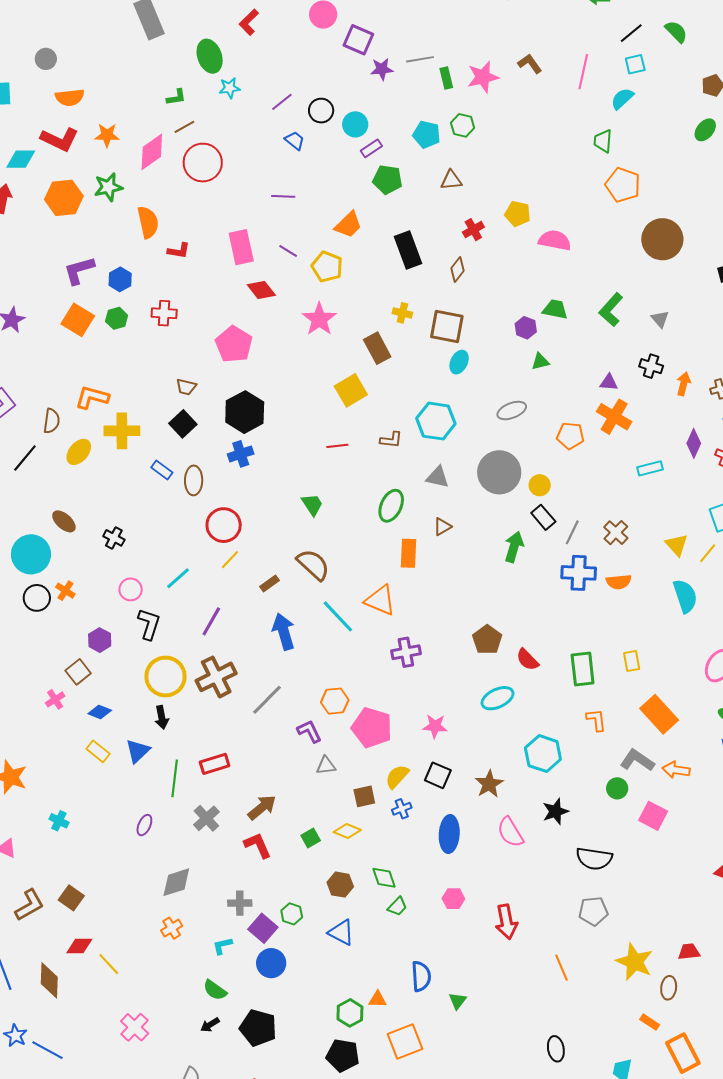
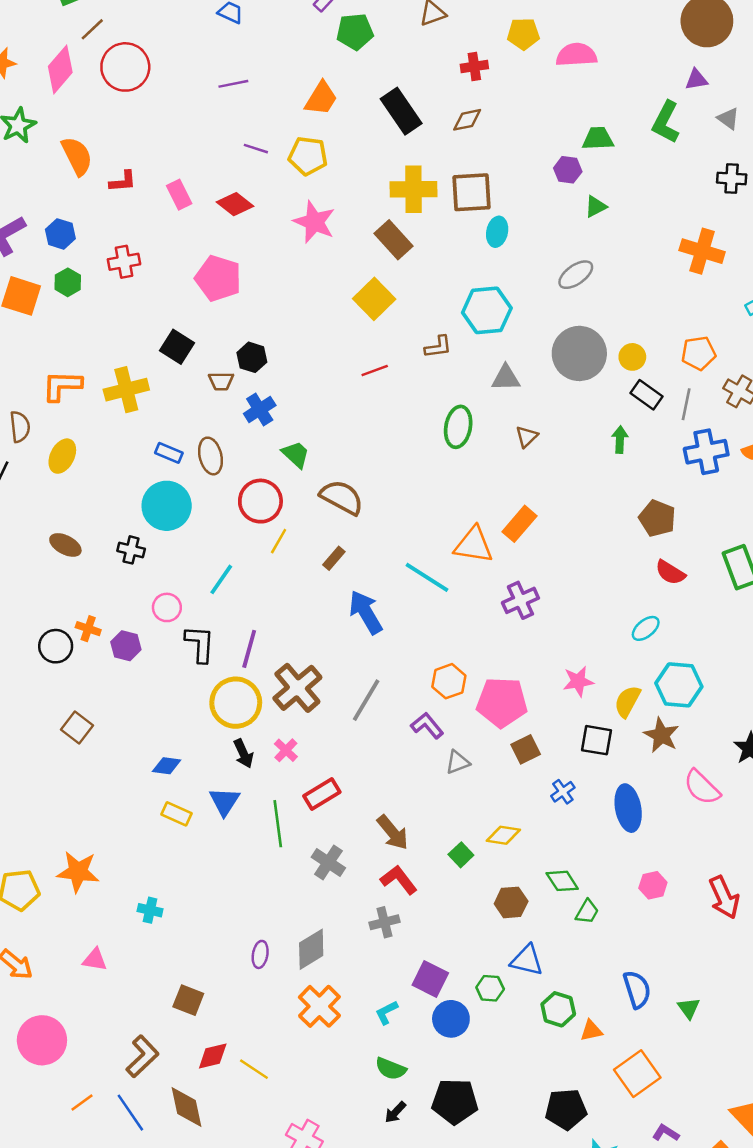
red cross: (473, 230) -> (474, 66), turned 35
pink rectangle: (241, 247) -> (179, 195), moved, size x0.7
brown diamond: (457, 269) -> (467, 120), turned 55
yellow cross: (402, 313) -> (413, 189), size x1.8
purple triangle: (609, 382) -> (696, 80), moved
brown trapezoid: (186, 387) -> (221, 381), moved
black hexagon: (245, 412) -> (252, 357), size x0.6
black square: (183, 424) -> (177, 347), moved
yellow cross: (122, 431) -> (126, 390), moved
orange pentagon: (570, 436) -> (699, 353), moved
green trapezoid: (312, 505) -> (296, 454), moved
green arrow: (514, 547) -> (620, 440), size x0.7
orange rectangle: (408, 553) -> (520, 524), moved, turned 52
cyan circle: (31, 554) -> (167, 506), moved
brown semicircle: (313, 565) -> (342, 497), moved
purple line: (211, 621) -> (249, 649), moved
purple hexagon: (100, 640) -> (126, 646), moved
brown pentagon: (487, 640) -> (657, 518), moved
brown square: (78, 672) -> (77, 727), moved
cyan ellipse: (498, 698) -> (646, 628), size x0.7
pink cross: (55, 699) -> (286, 750), moved
cyan hexagon: (543, 754) -> (679, 685), moved
yellow semicircle: (397, 777) -> (627, 701), moved
brown square: (364, 796) -> (526, 749), moved
brown arrow: (262, 807) -> (393, 832), turned 104
purple ellipse: (144, 825) -> (260, 954), moved
gray cross: (240, 903) -> (384, 922), moved
brown L-shape: (29, 905) -> (142, 1056), moved
green hexagon: (292, 914) -> (490, 988), moved
orange cross: (172, 928) -> (319, 1006), size x1.6
green hexagon: (350, 1013) -> (558, 1009), moved

